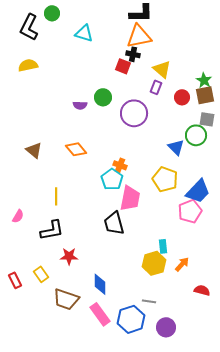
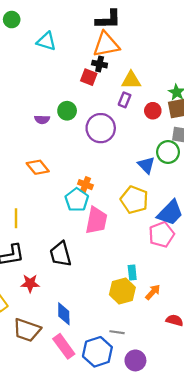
yellow triangle: (162, 69) -> (131, 80), turned -42
black trapezoid: (114, 223) -> (61, 254), moved

